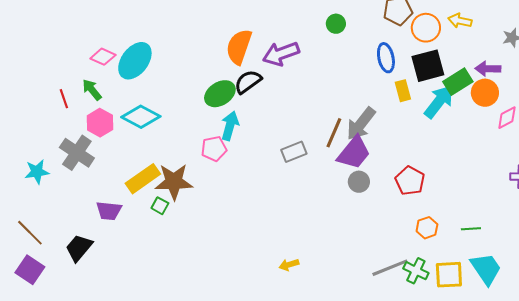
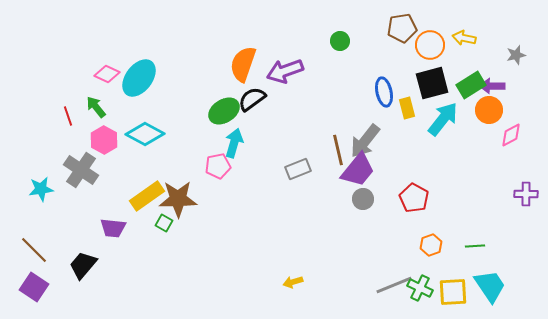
blue ellipse: (386, 58) -> (384, 92), moved
green rectangle: (458, 82) -> (471, 85), moved
brown line: (334, 133) -> (338, 150), turned -36

